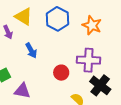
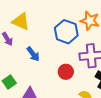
blue hexagon: (57, 19) -> (66, 32), moved

